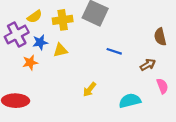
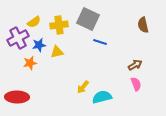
brown semicircle: (160, 37) -> (143, 25), moved
blue line: (114, 51) -> (100, 42), moved
pink semicircle: (162, 86) -> (136, 84), moved
cyan semicircle: (130, 101) -> (102, 97), moved

